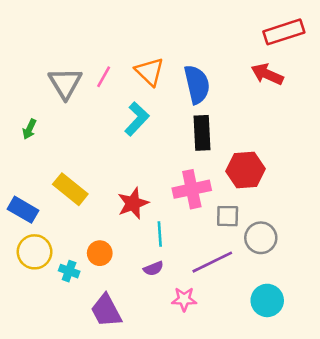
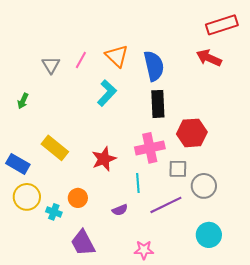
gray triangle: (65, 83) -> (51, 65), size x0.7
cyan line: (160, 234) -> (138, 183), moved
pink star: (184, 299) -> (144, 250), moved

